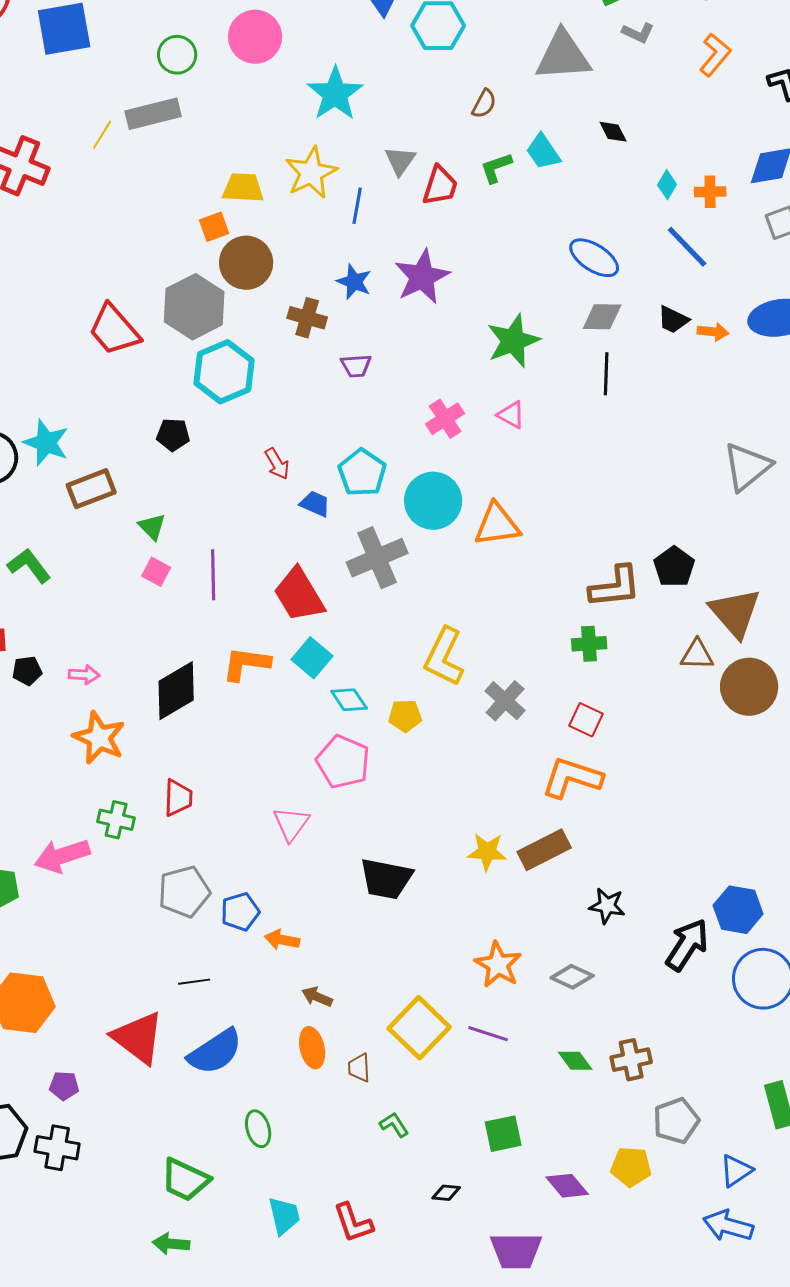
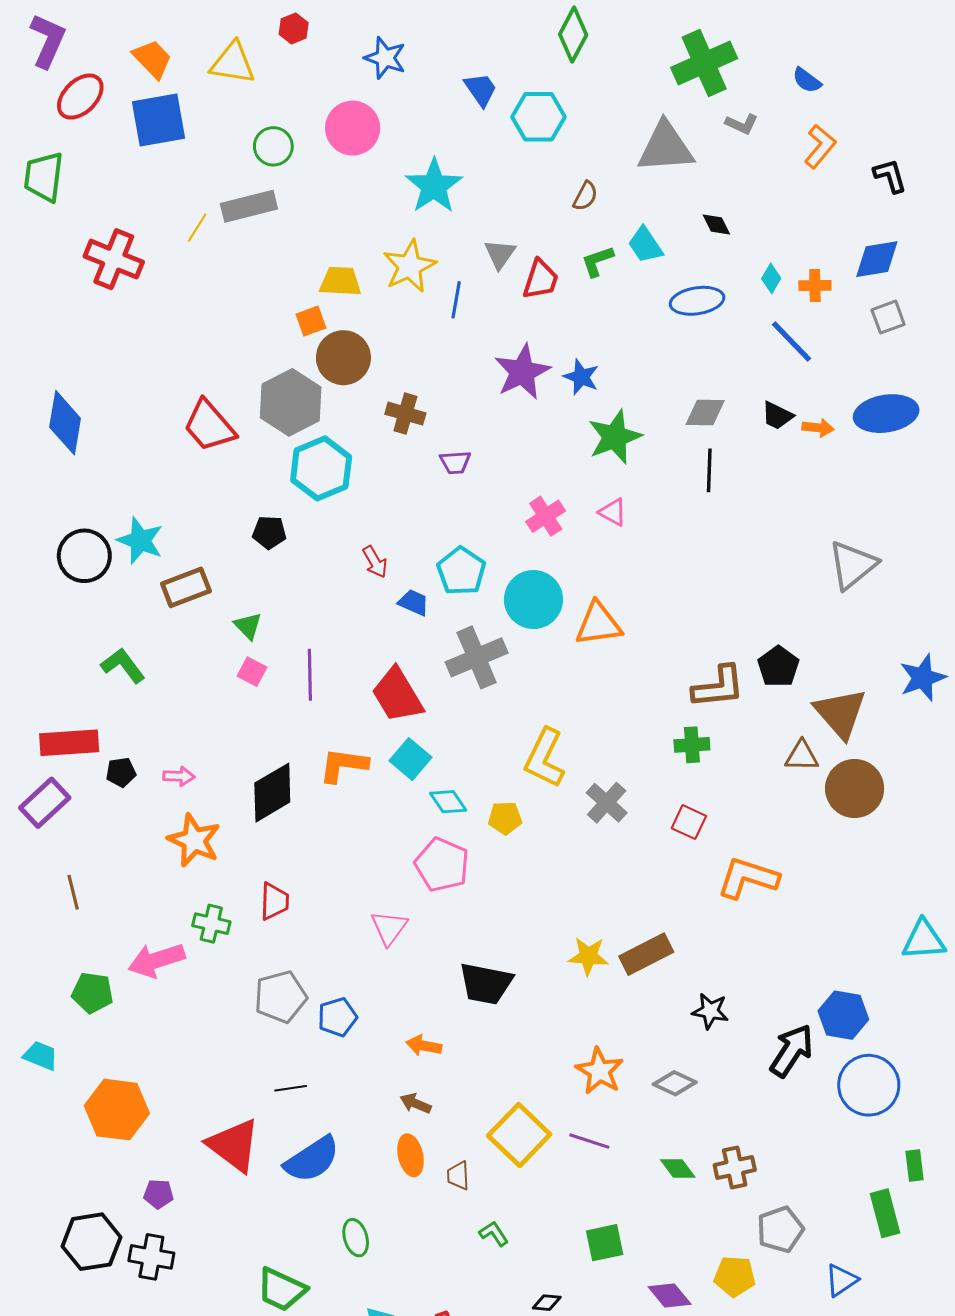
blue ellipse: (594, 258) -> (697, 301), moved, turned -42
blue star: (354, 282) -> (581, 377), moved
orange L-shape: (572, 778) -> (748, 878), moved
orange arrow: (282, 940) -> (424, 1046), moved

